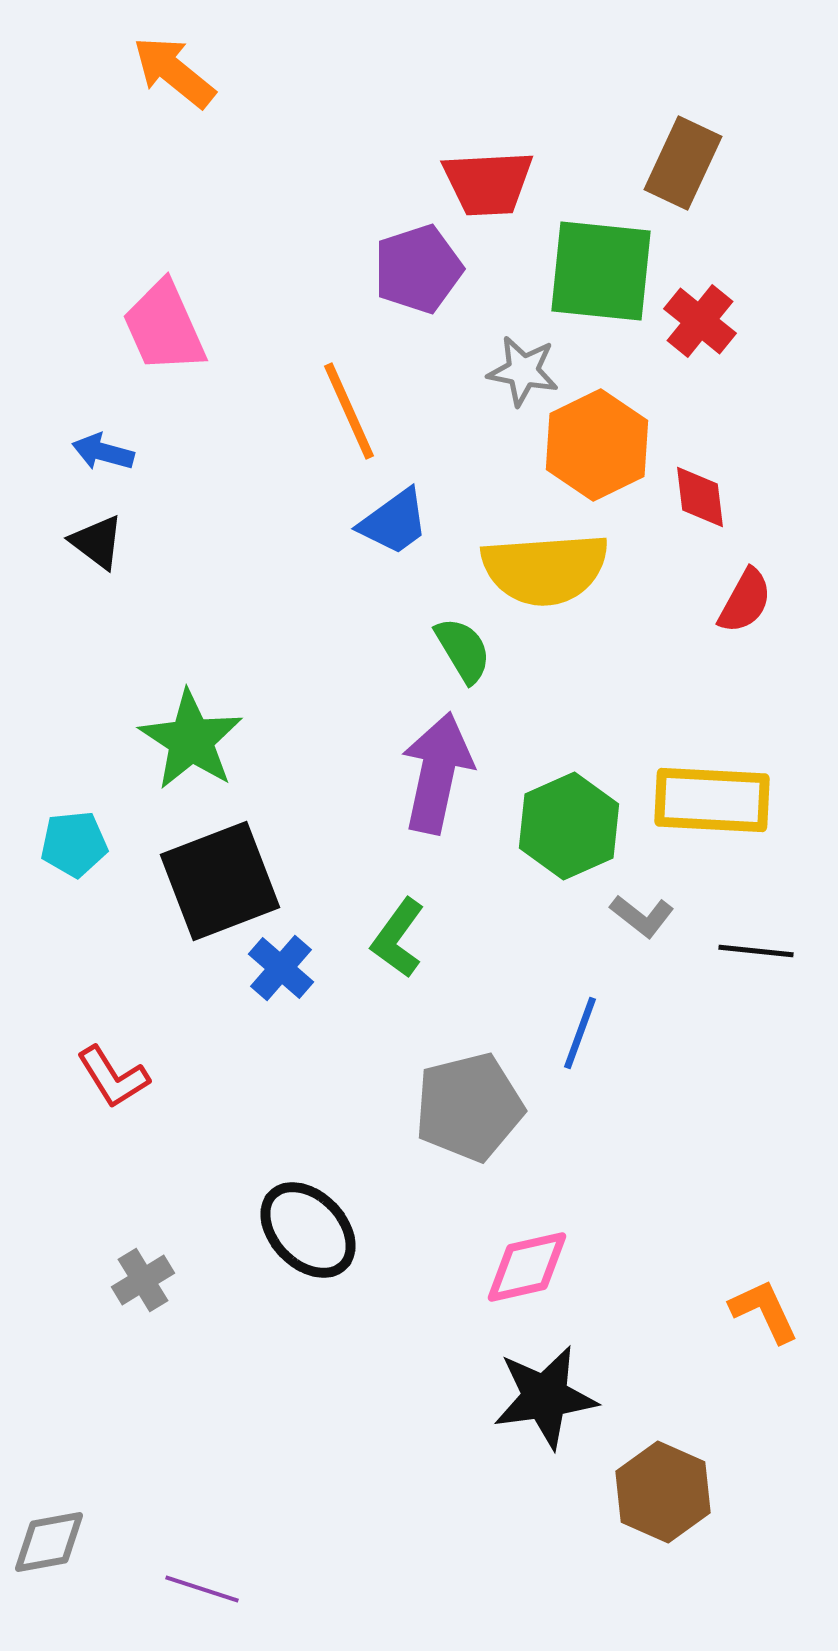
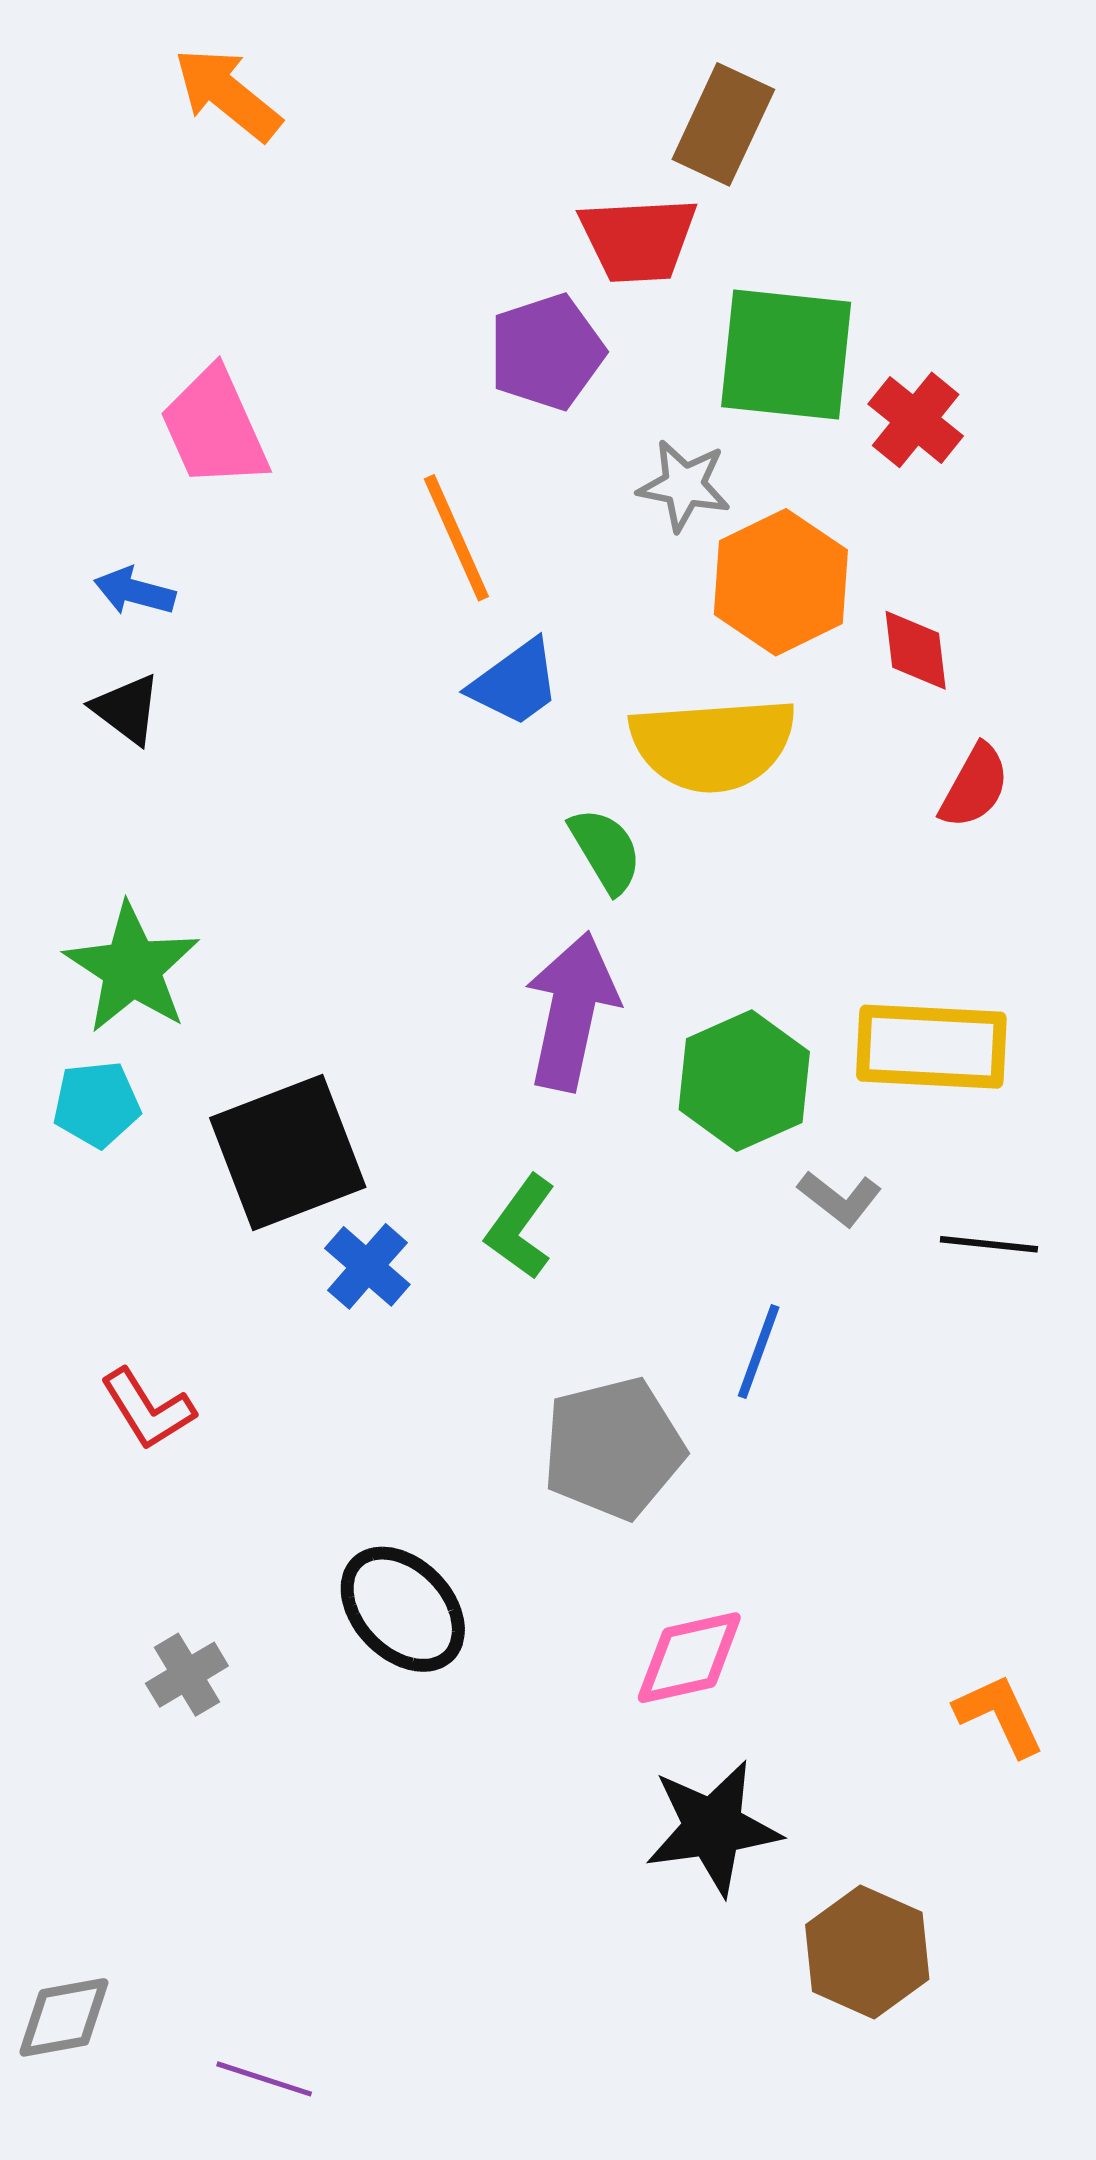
brown rectangle: (683, 163) -> (723, 124), moved
green star: (191, 740) -> (132, 968), moved

